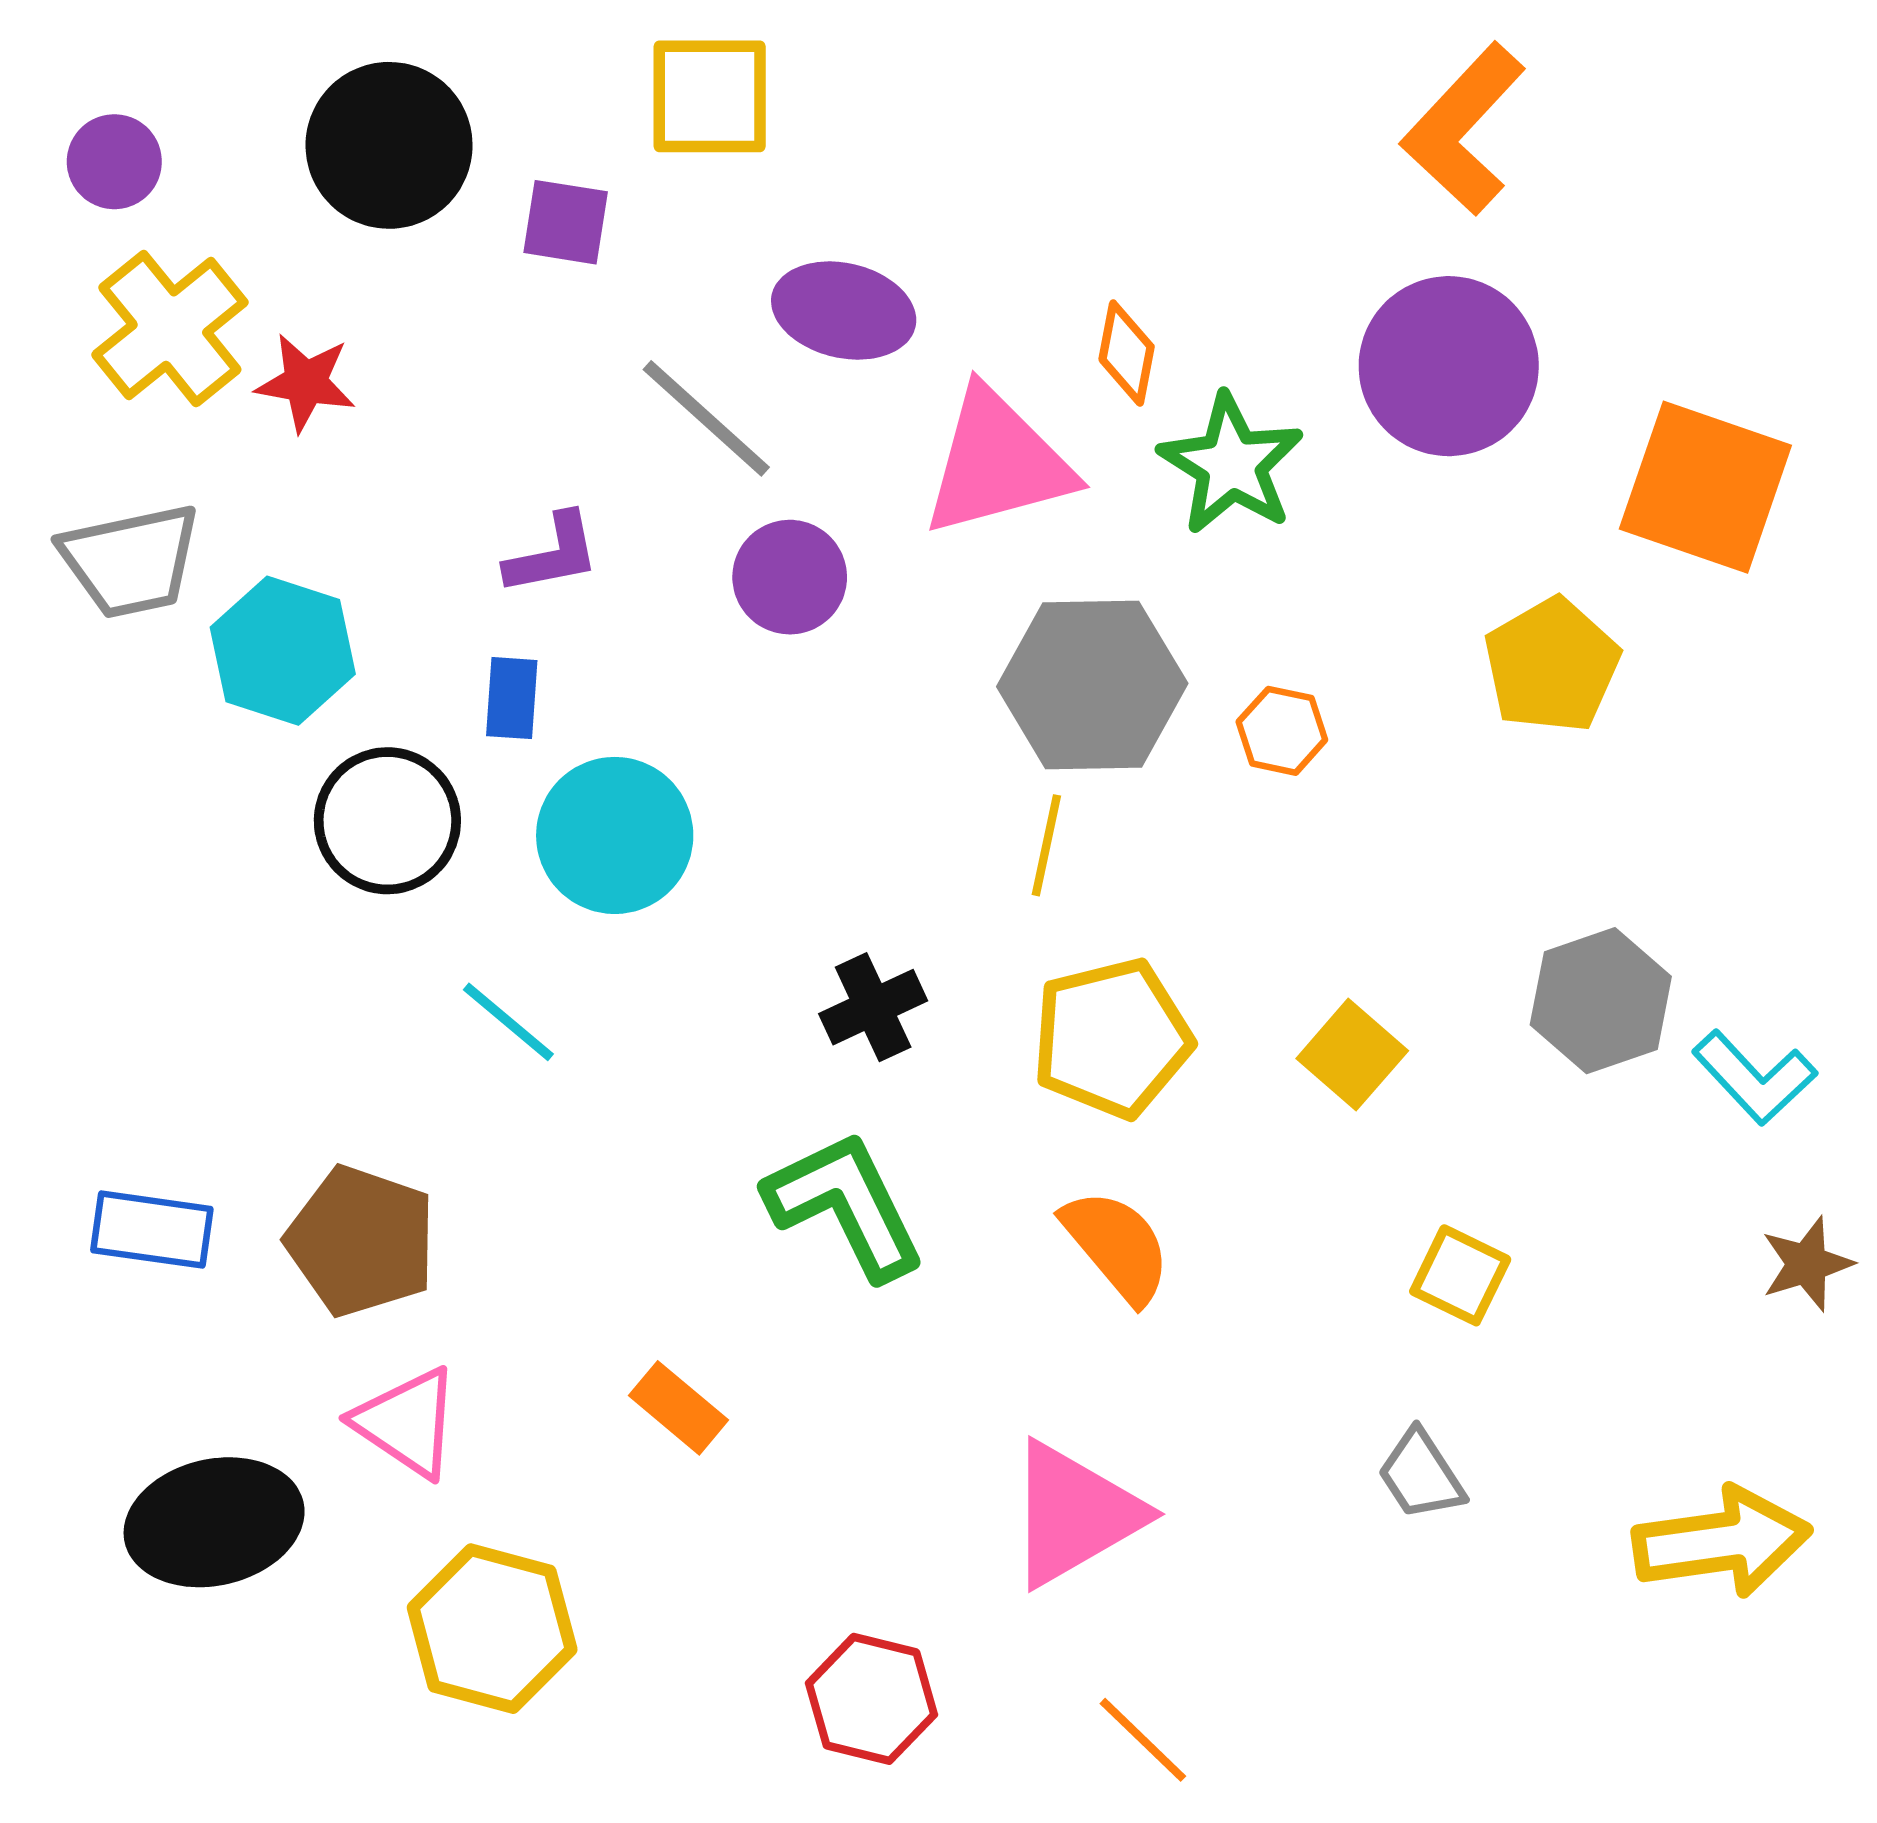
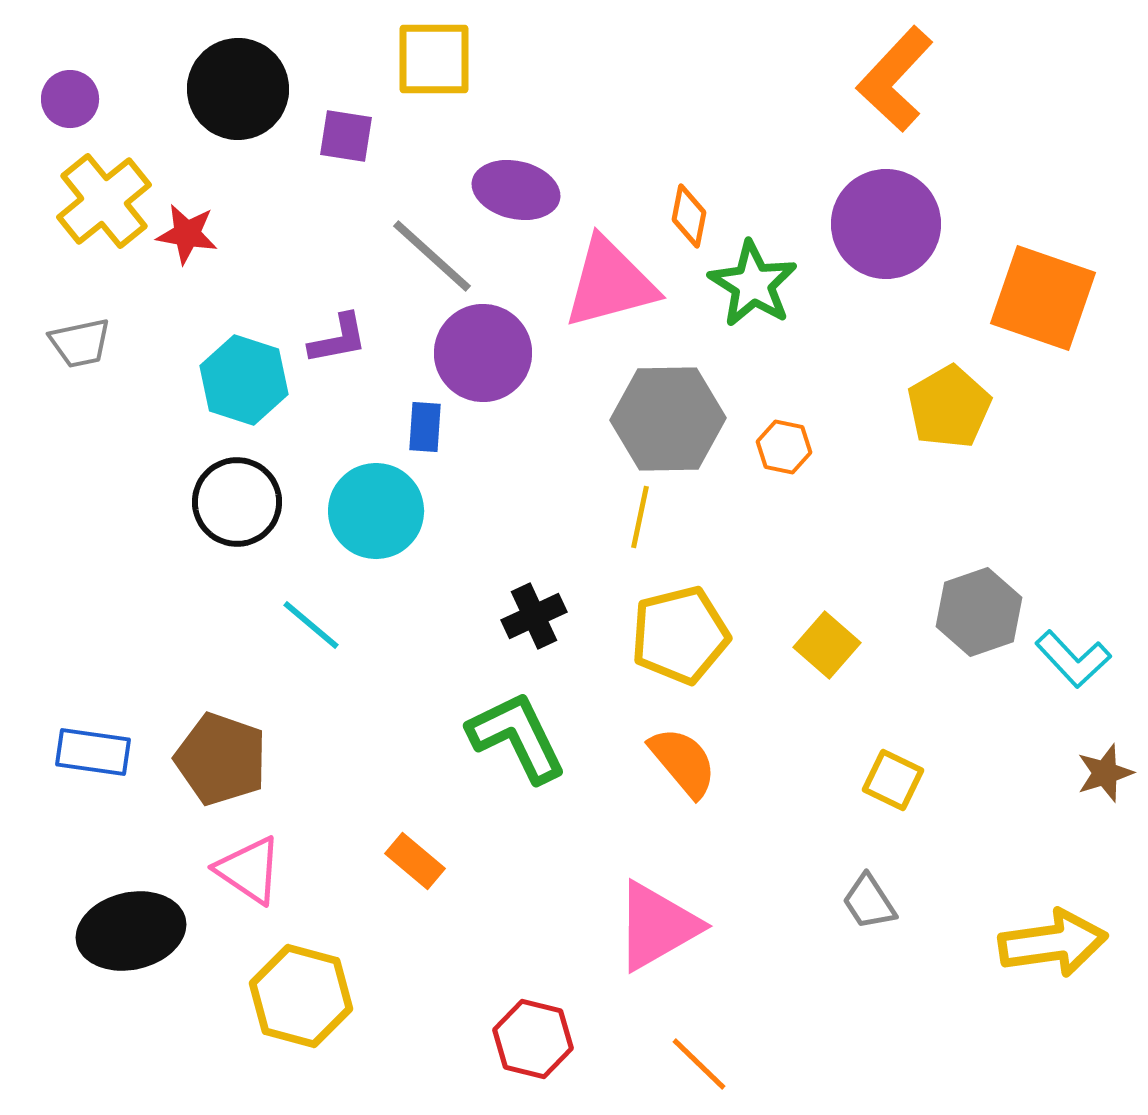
gray trapezoid: (131, 561) -> (80, 343), size x0.7
purple circle: (790, 577) -> (483, 353), size x1.4
cyan hexagon: (283, 651) -> (244, 380), moved
blue rectangle: (512, 698) -> (425, 427), moved

